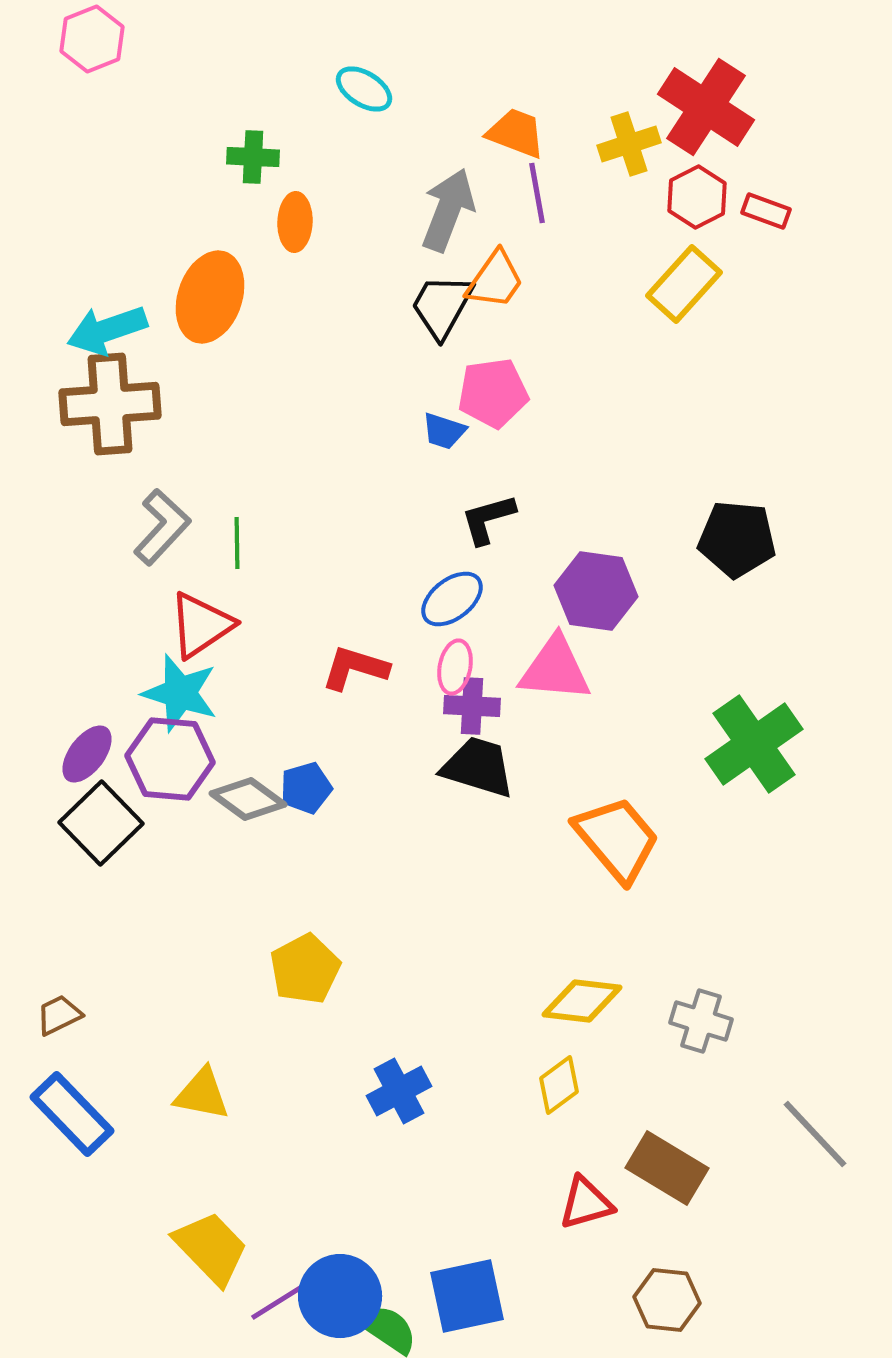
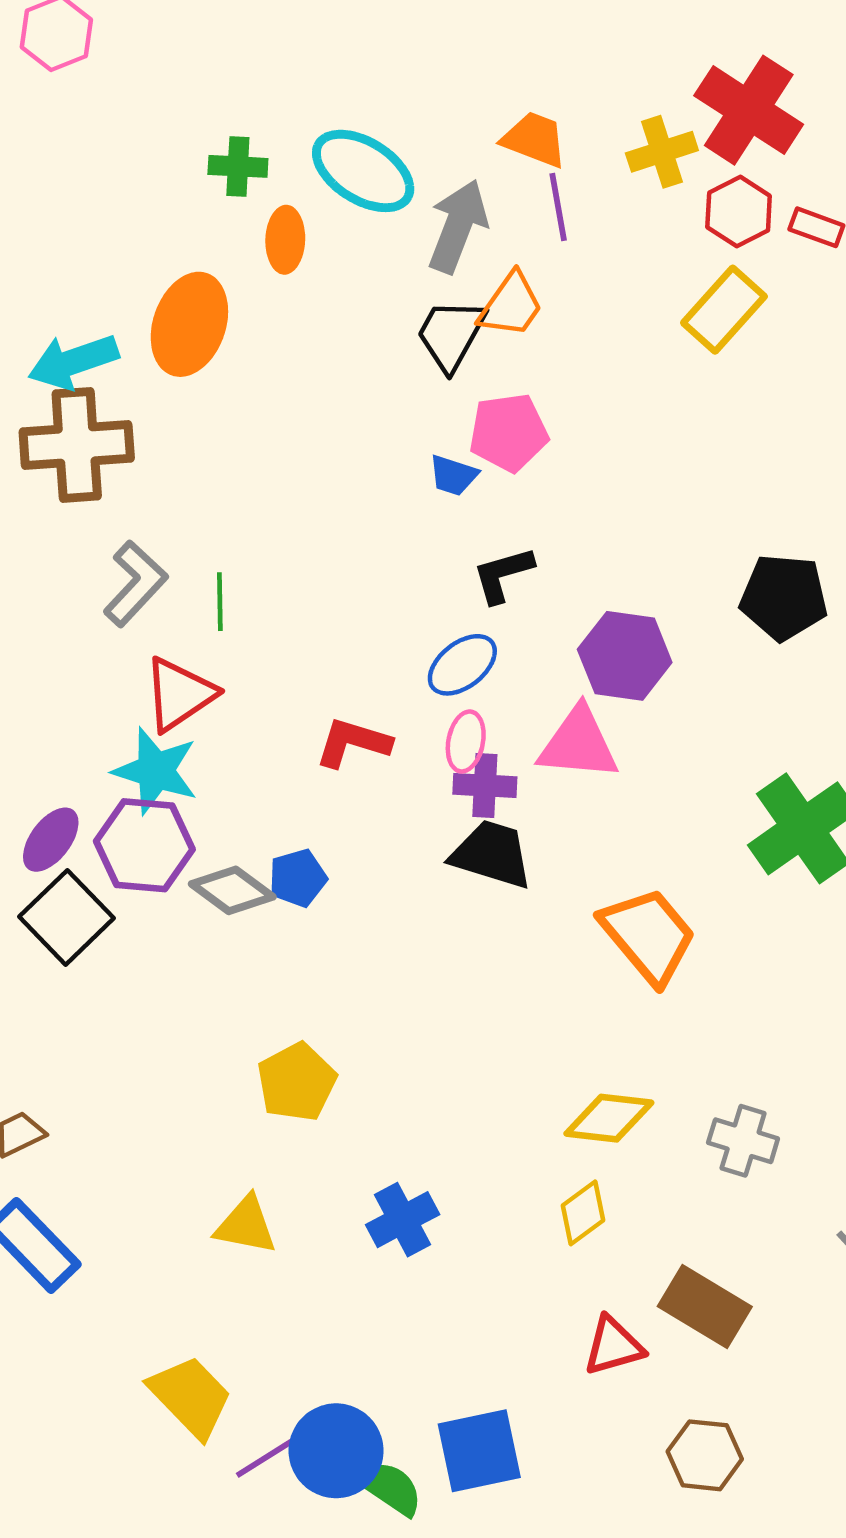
cyan ellipse: (364, 89) -> (363, 171), moved, size x1.6
yellow triangle: (202, 1094) -> (246, 1225), moved

